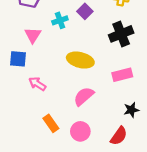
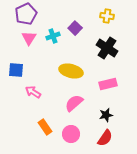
black cross: (121, 34) -> (107, 48), turned -35
pink triangle: (33, 35) -> (29, 38), moved
black star: (131, 110) -> (106, 115), moved

